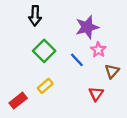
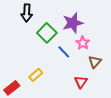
green square: (44, 51) -> (47, 33), moved

